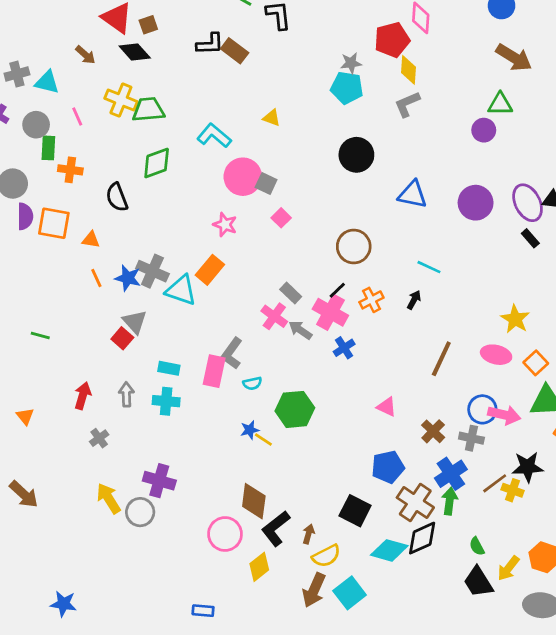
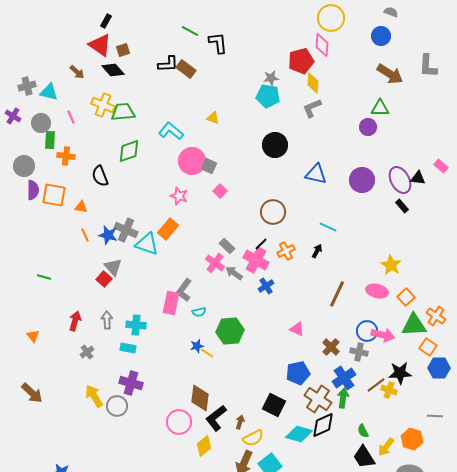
cyan rectangle: (169, 368) -> (128, 348), moved

